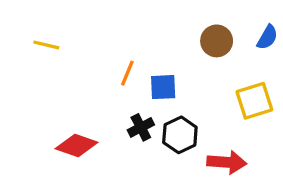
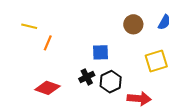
orange line: (127, 73) -> (48, 43), moved

